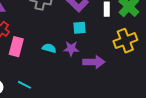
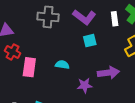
purple star: (71, 49) -> (85, 85), moved

